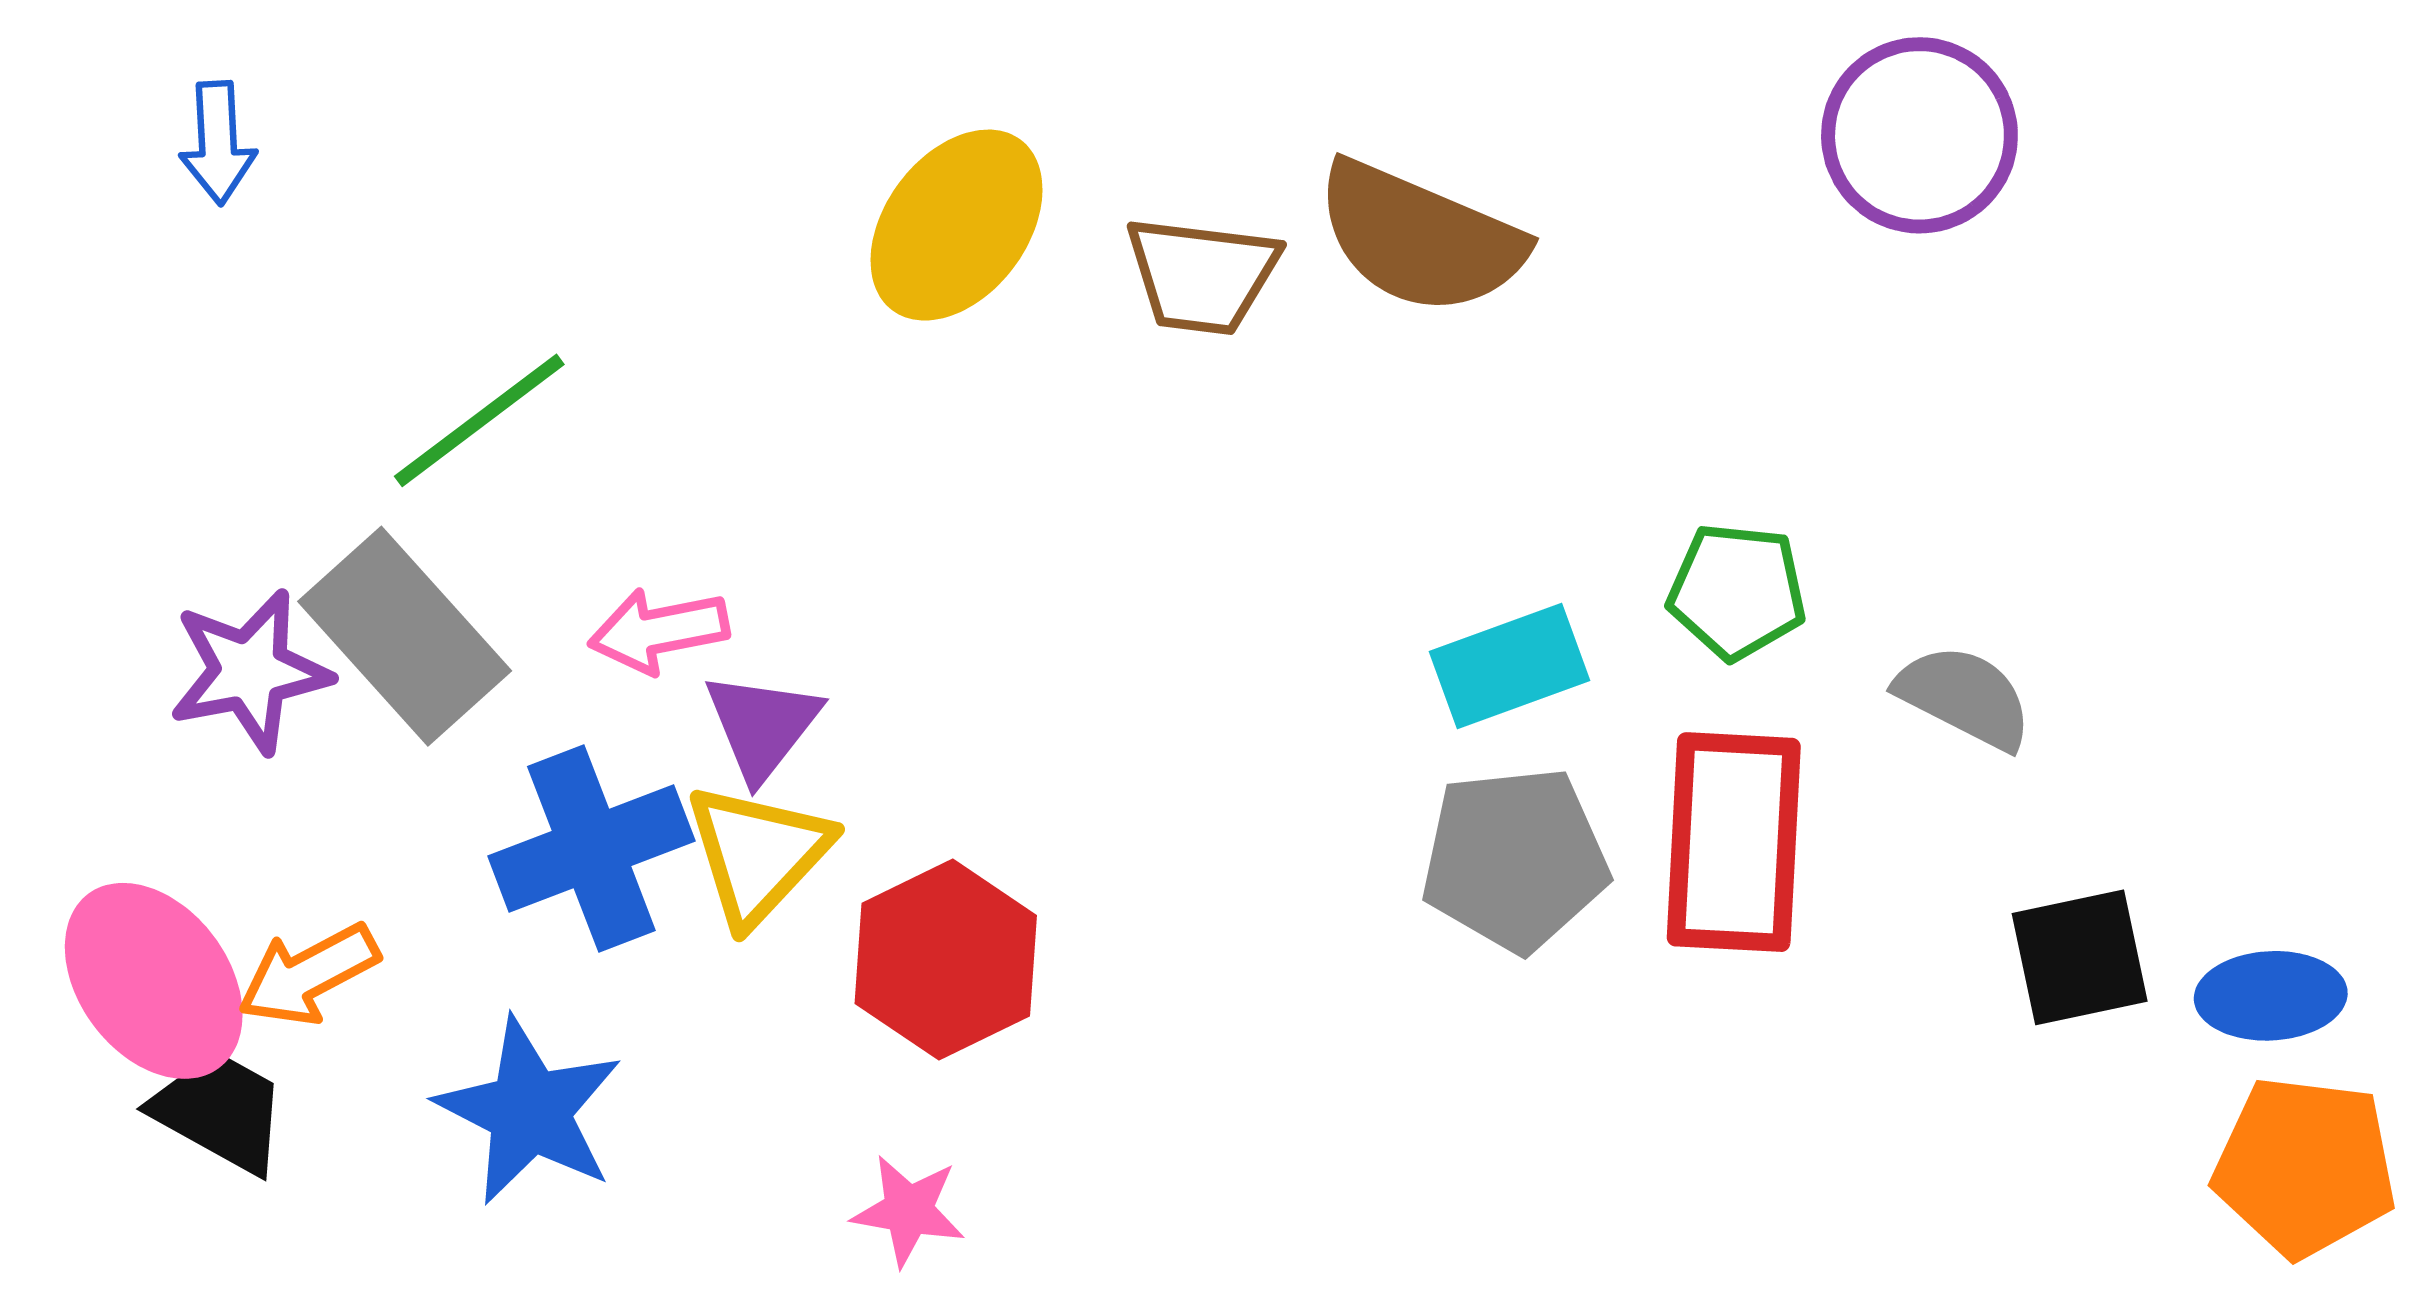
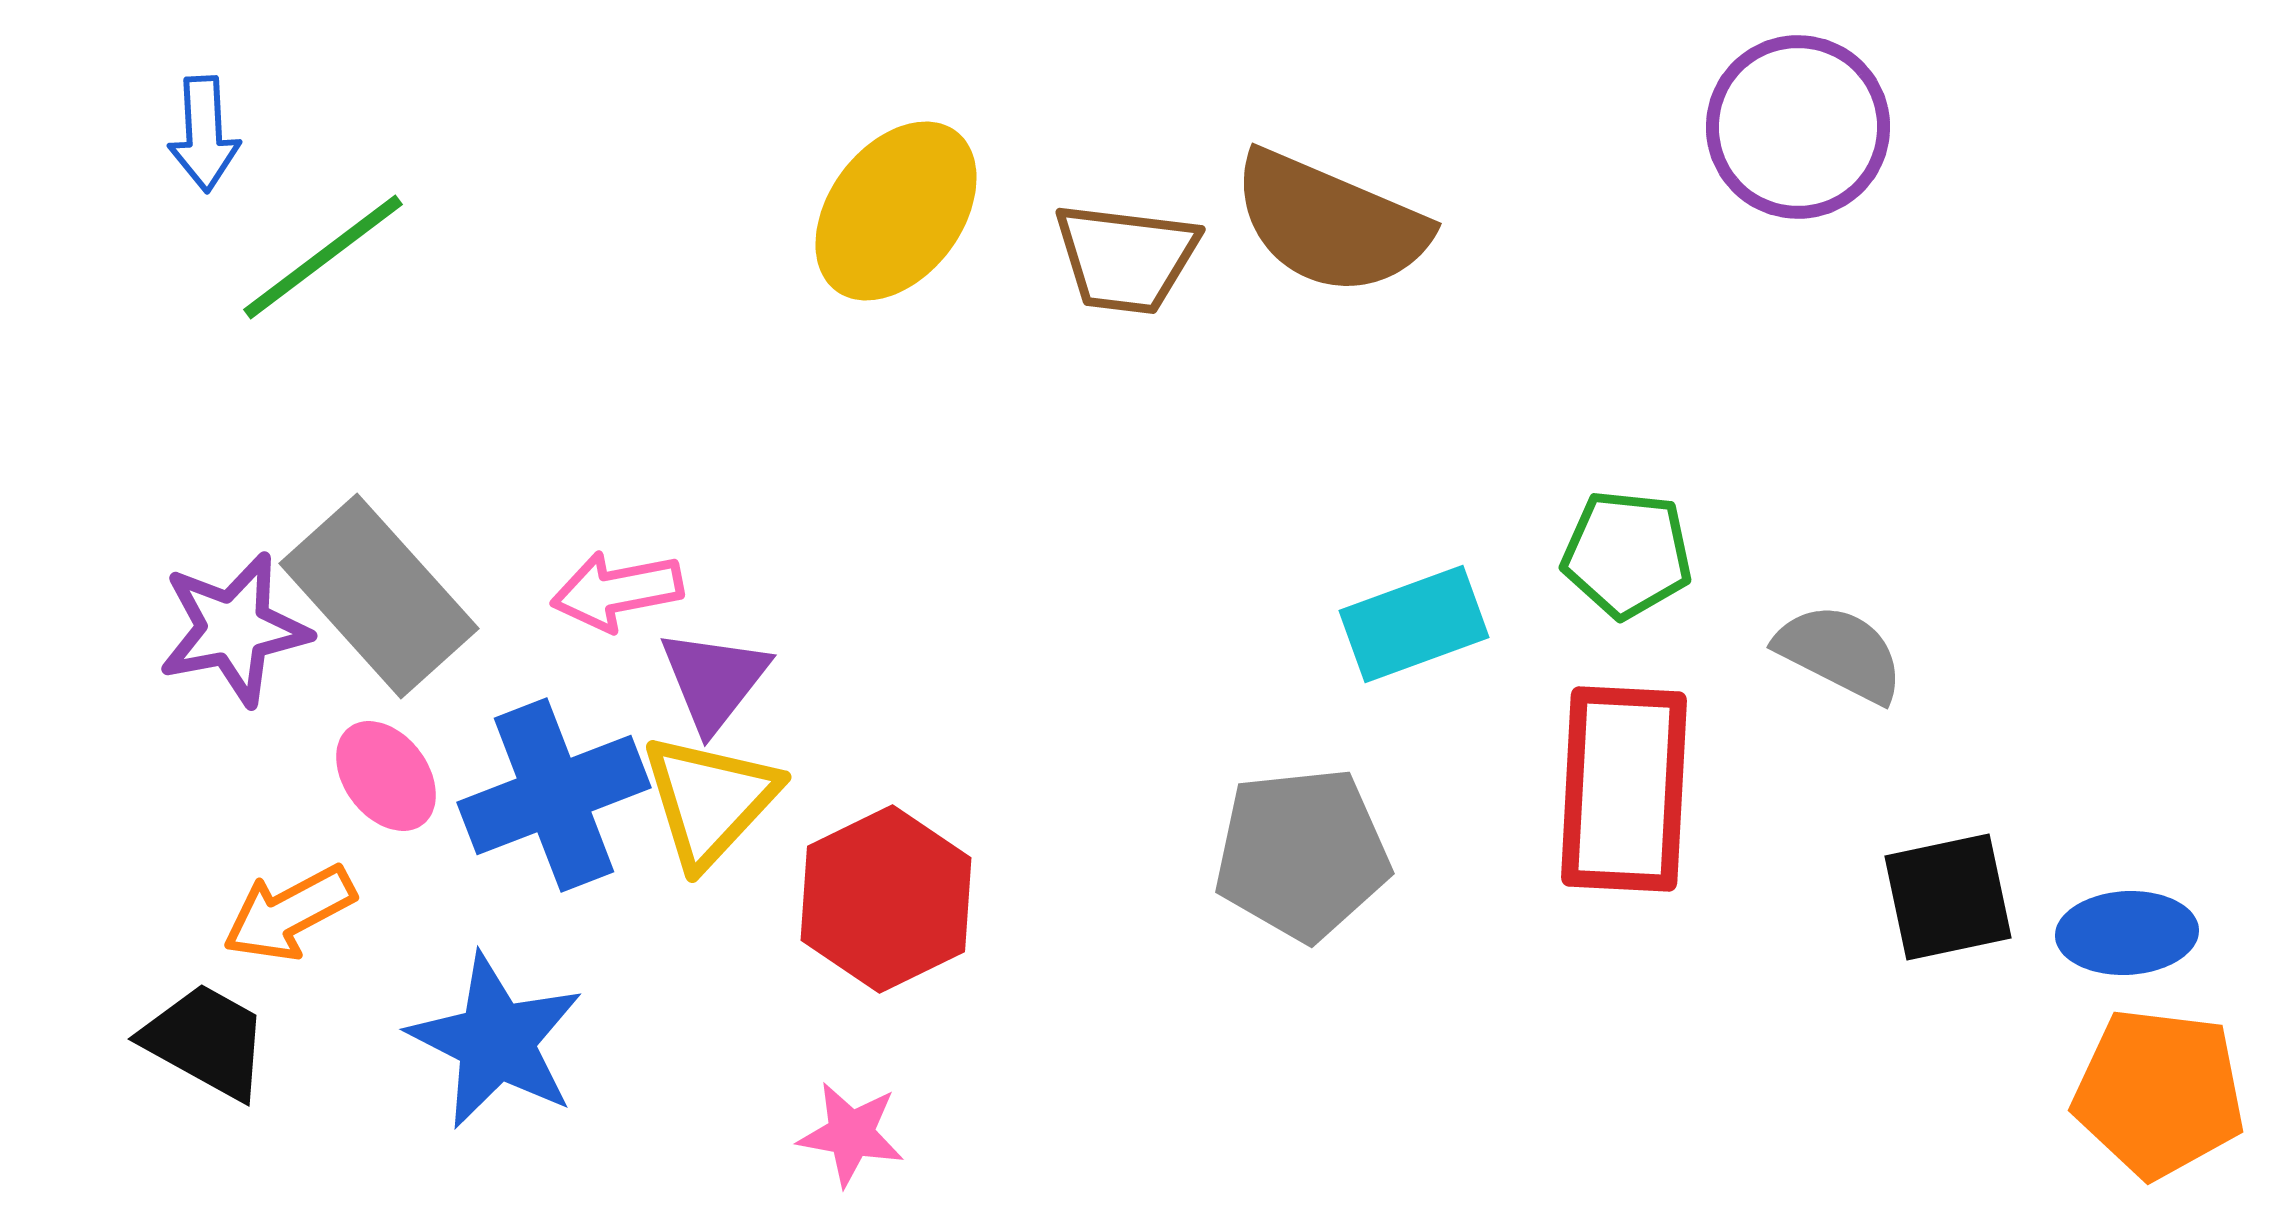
green line: (479, 420) -> (323, 257), moved
gray pentagon: (1515, 859) -> (1302, 854), moved
pink ellipse: (154, 981) -> (386, 776), moved, size x0.6

